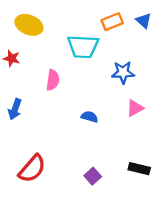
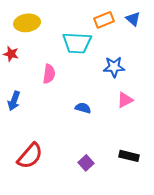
yellow ellipse: (29, 25) -> (27, 23), turned -30

